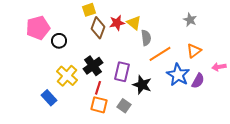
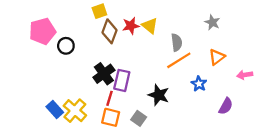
gray semicircle: (146, 38) -> (177, 42), moved
purple rectangle: (122, 72) -> (122, 80), moved
blue star: (178, 75) -> (199, 84), size x0.6
yellow cross: (67, 76) -> (75, 111), moved
purple semicircle: (198, 81) -> (226, 106), moved

